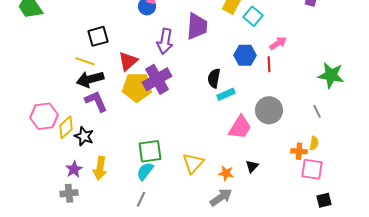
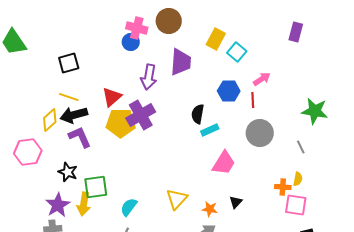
black square: (98, 36) -> (69, 63), moved
gray circle: (269, 110) -> (260, 133), moved
yellow diamond: (66, 127) -> (50, 120), moved
green square: (150, 151) -> (96, 187), moved
purple star: (74, 169) -> (58, 205), size x1.4

